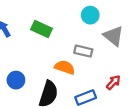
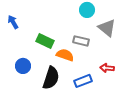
green rectangle: (41, 29) -> (45, 41), moved
red arrow: (113, 82) -> (107, 68), turned -128

